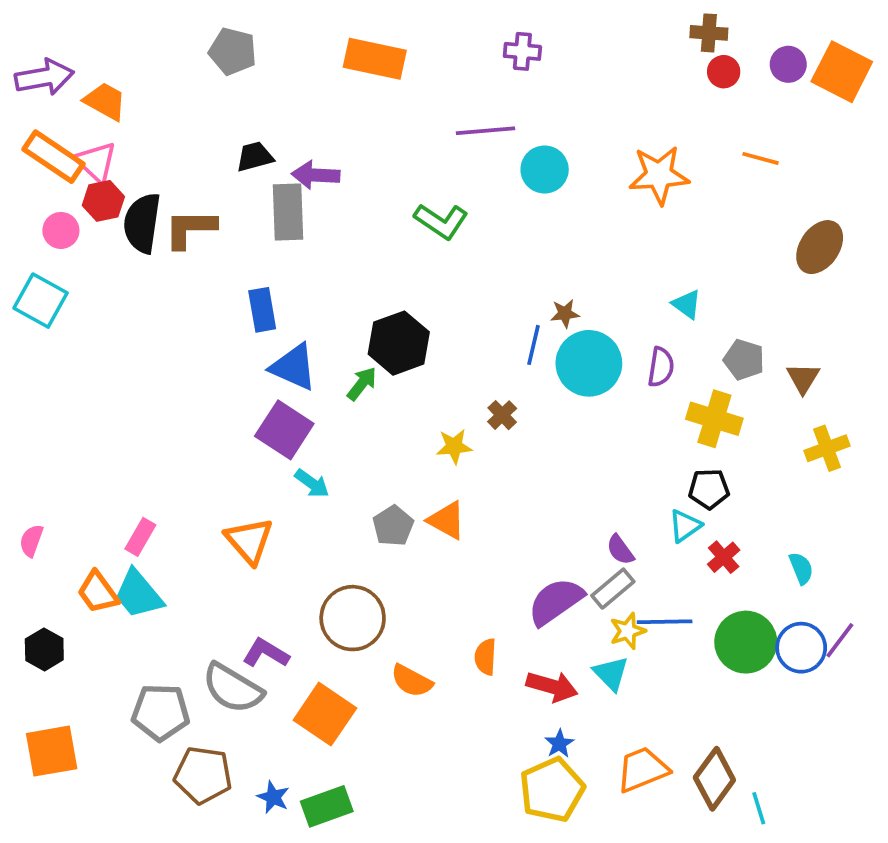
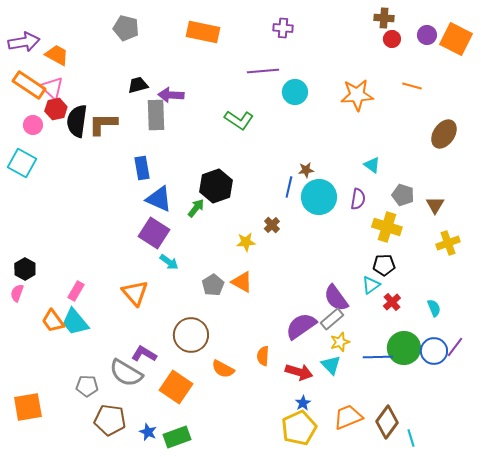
purple semicircle: (620, 550) -> (336, 298), size x1.6
blue line: (665, 622) -> (378, 357), moved
black hexagon: (44, 649) -> (25, 269), moved
gray pentagon: (161, 712) -> (87, 386), size x0.7

